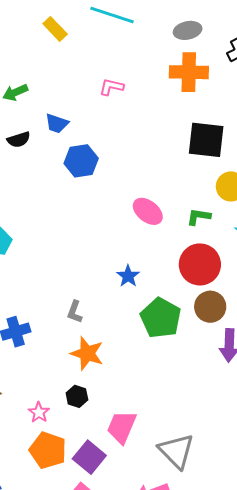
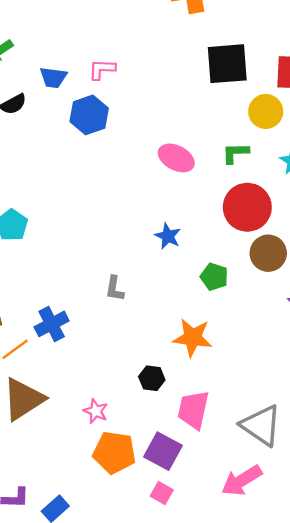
pink L-shape: (111, 87) -> (102, 69), moved
green pentagon: (161, 318) -> (214, 277), size x0.6
orange star: (87, 353) -> (193, 338), moved
black hexagon: (77, 396) -> (152, 378), moved

